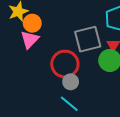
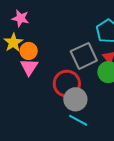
gray circle: (71, 82) -> (75, 99), size x1.5

